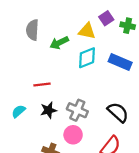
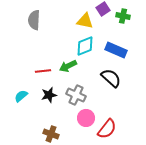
green arrow: (59, 43) -> (68, 66), moved
black semicircle: (118, 112) -> (111, 78), moved
pink circle: (73, 135) -> (86, 118), moved

